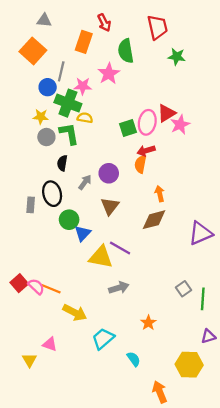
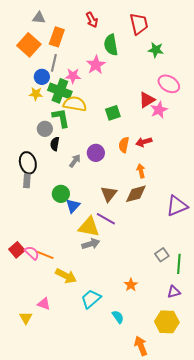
orange rectangle: (84, 42) -> (57, 37), moved
yellow star: (41, 117) -> (36, 94), moved
yellow semicircle: (85, 118) -> (75, 104), size x1.6
pink ellipse: (147, 122) -> (169, 84), moved, turned -70
gray circle: (46, 137) -> (45, 129), moved
red arrow: (146, 151) -> (144, 142), moved
black ellipse: (52, 194) -> (28, 163), moved
brown triangle: (110, 206) -> (109, 194), moved
gray arrow: (119, 288) -> (91, 244), moved
purple triangle: (208, 336) -> (174, 292), moved

